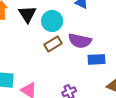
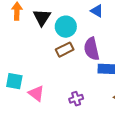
purple semicircle: (80, 41) -> (92, 49), turned 60

